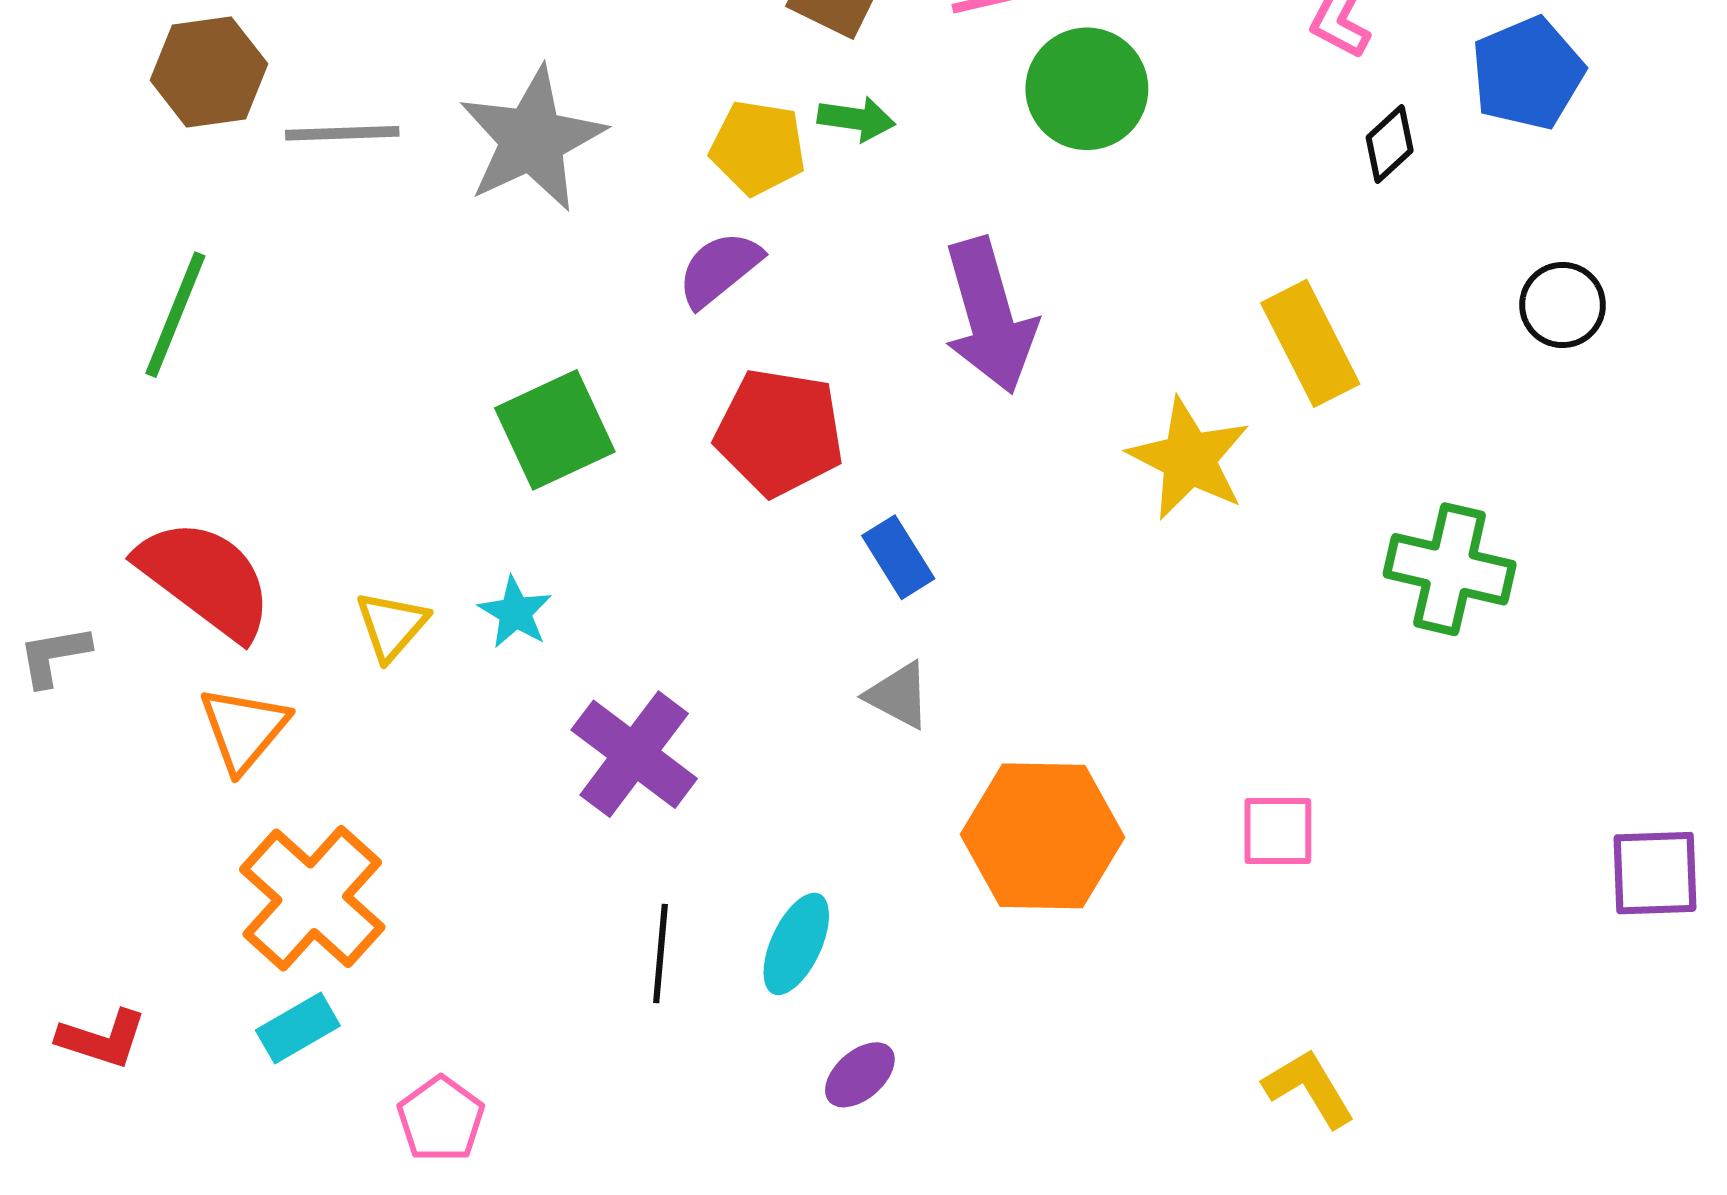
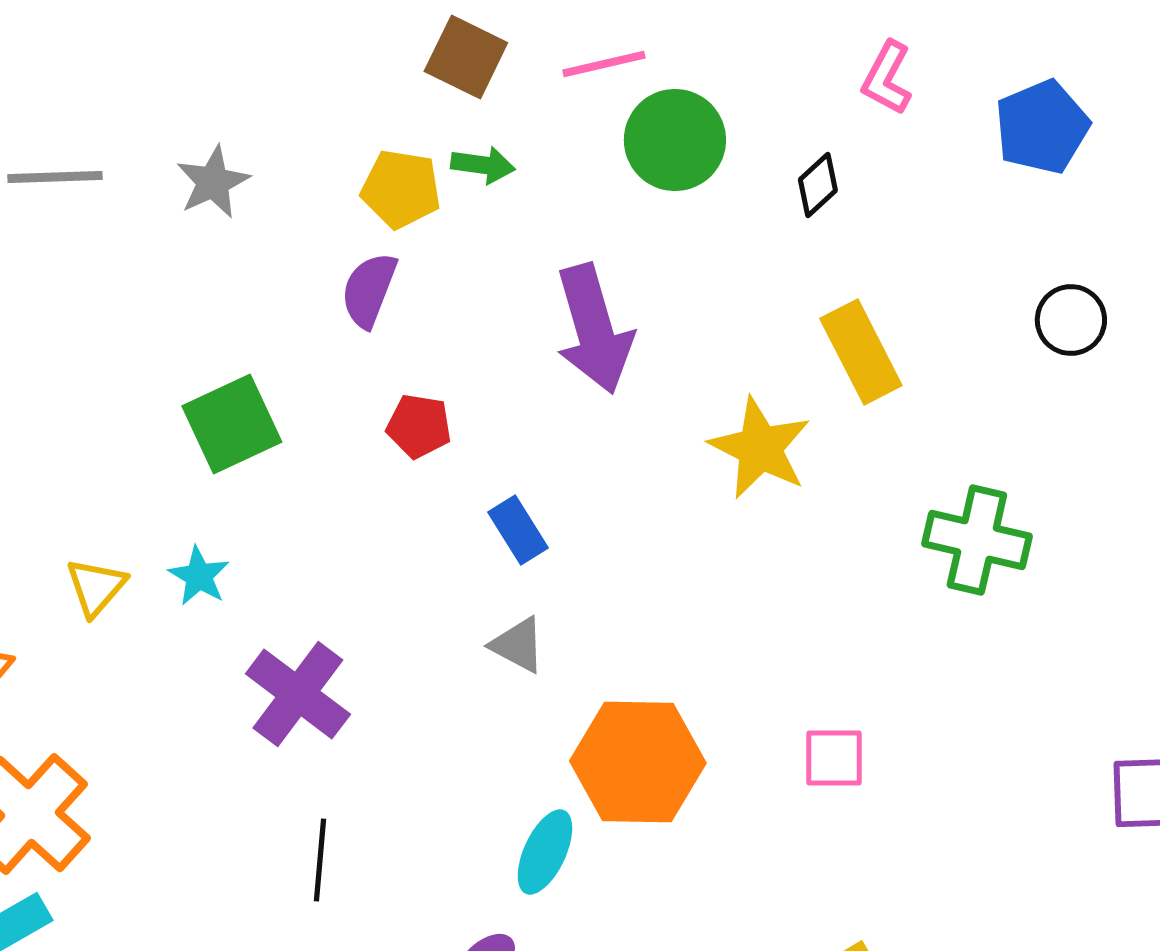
gray star: (532, 139) -> (213, 182), size x0.6
black diamond: (1390, 144) -> (818, 185), moved
purple semicircle: (719, 269) -> (369, 290), turned -30
red pentagon: (779, 432) -> (419, 426), size x0.6
cyan ellipse: (796, 944) -> (545, 852), moved

